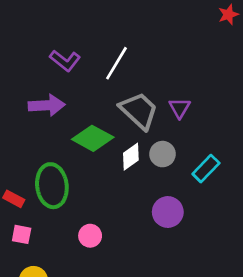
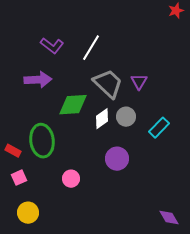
green diamond: (93, 138) -> (73, 105), turned -32
purple circle: (168, 212) -> (117, 159), moved
pink square: (22, 234) -> (19, 178), turned -35

